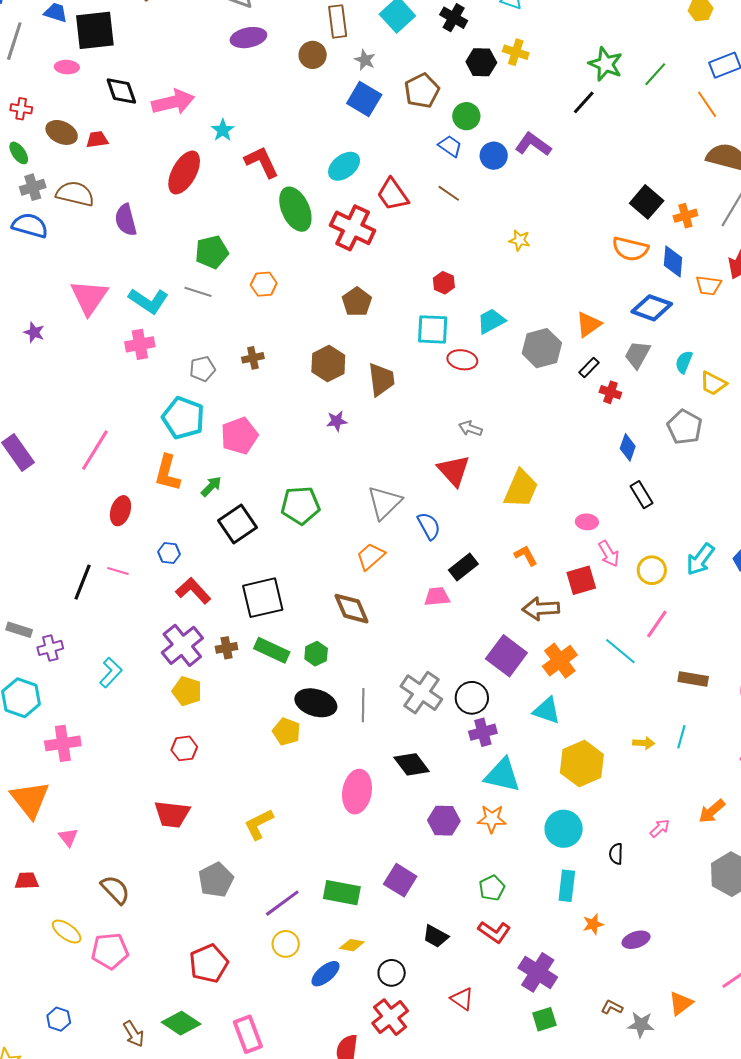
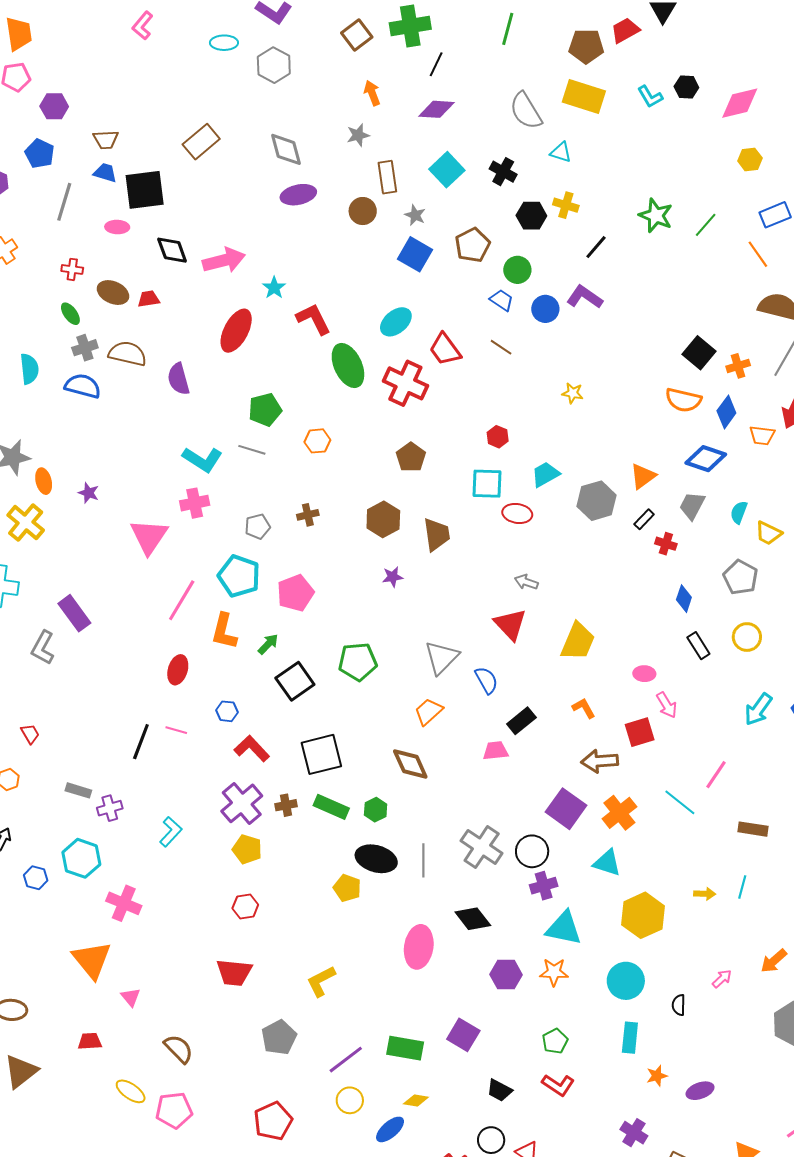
black line: (584, 102) -> (596, 247), moved
blue diamond: (673, 261) -> (726, 412), turned 32
pink triangle: (89, 297) -> (149, 537), moved
pink line: (95, 450) -> (182, 600), moved
yellow circle: (652, 570) -> (747, 637), moved
pink cross: (63, 743) -> (124, 903), turned 32
purple cross: (538, 972) -> (634, 1133), moved, size x0.7
black circle: (392, 973) -> (491, 1140), moved

